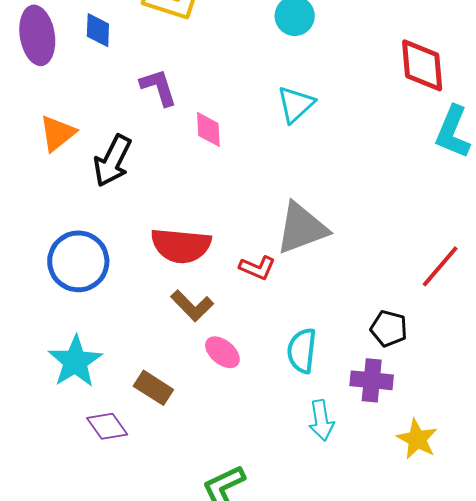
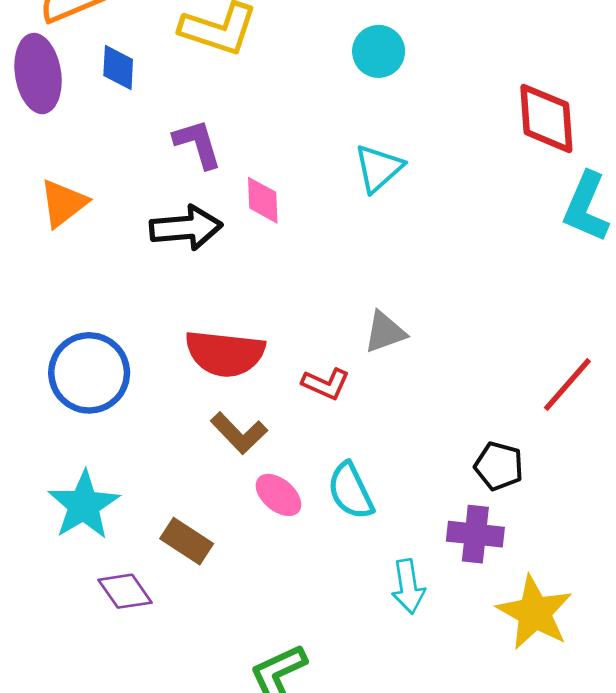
black arrow: (112, 161) -> (186, 228), moved, turned -122
gray triangle: (302, 228) -> (385, 332), size x0.6
cyan semicircle: (302, 351) -> (351, 491), moved, turned -33
yellow star: (417, 439) -> (535, 613), size x1.4

